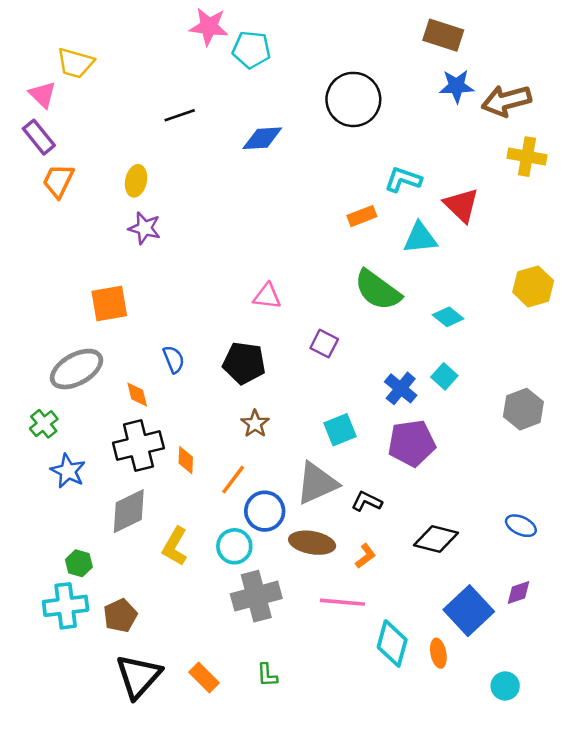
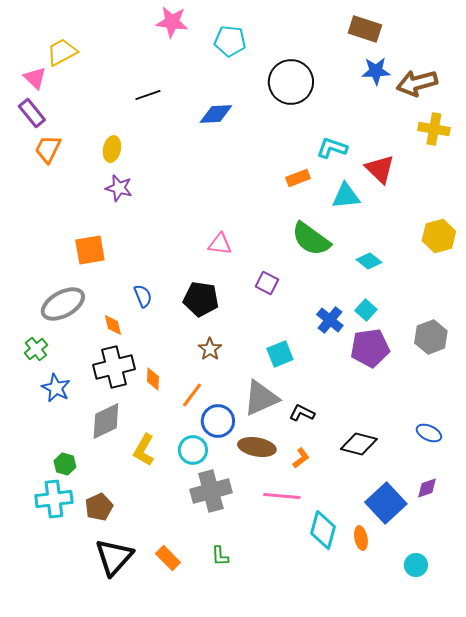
cyan pentagon: (251, 50) -> (230, 41), moved
yellow trapezoid: (75, 63) -> (62, 52), turned 136
purple pentagon: (412, 443) -> (370, 348), moved

